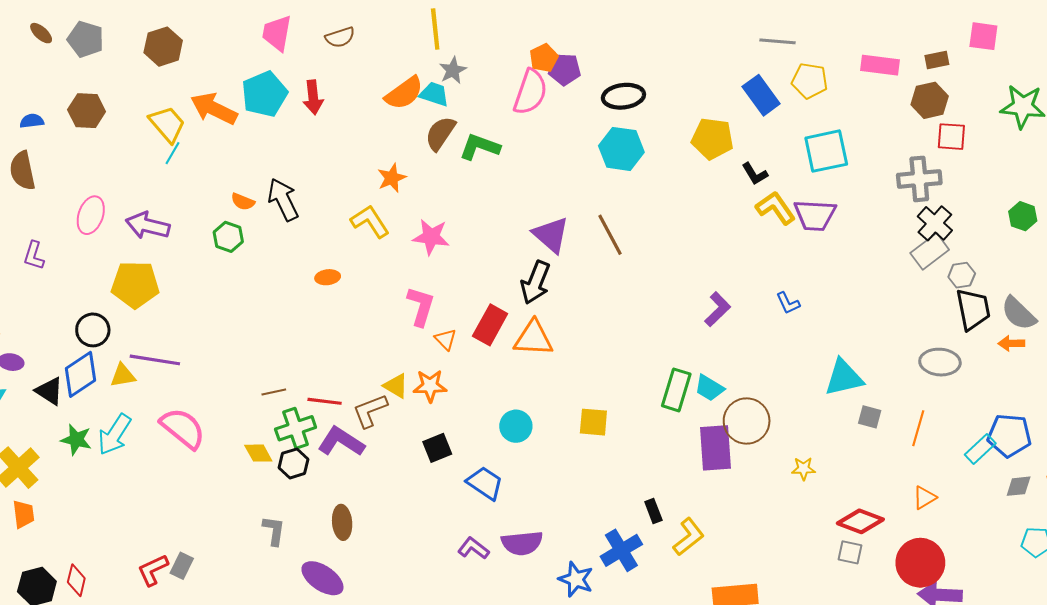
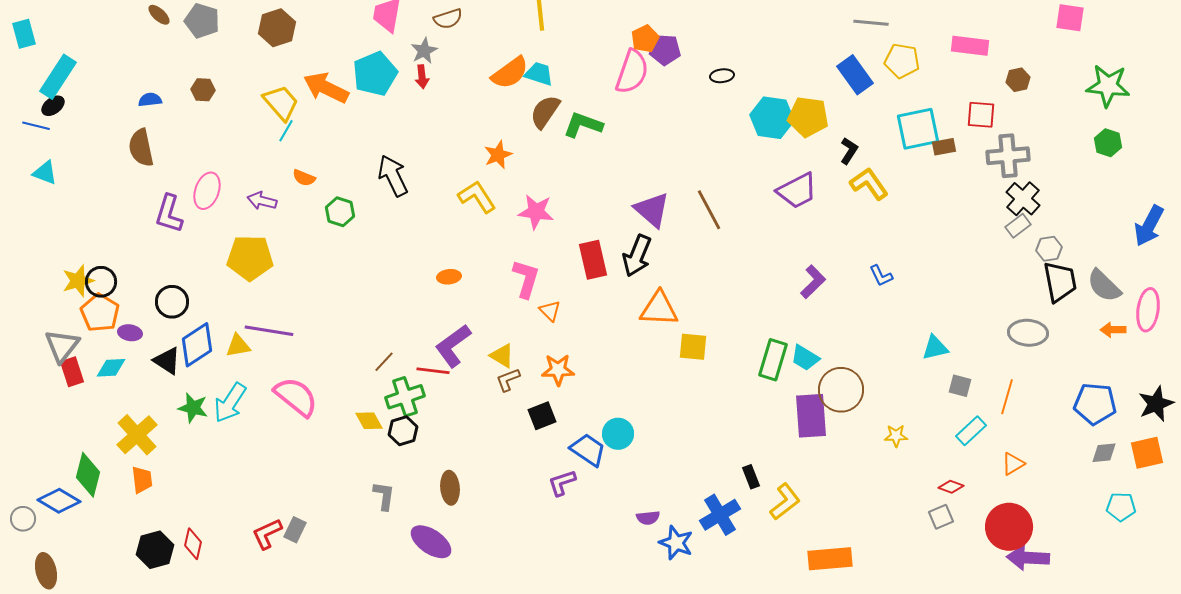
brown rectangle: (937, 60) -> (944, 147), moved
gray star: (453, 70) -> (424, 51), moved
black ellipse: (623, 96) -> (722, 76), size x0.6
red arrow: (313, 97) -> (422, 77), size x0.7
brown hexagon: (930, 100) -> (1018, 80), size x0.7
brown hexagon: (87, 111) -> (203, 90), size x0.7
red square: (951, 137) -> (981, 115), moved
cyan hexagon: (621, 149) -> (772, 118), moved
black L-shape: (755, 174) -> (849, 151), turned -116
orange semicircle: (243, 202) -> (304, 178), moved
purple trapezoid: (815, 215) -> (797, 191), moved, turned -30
green hexagon: (1023, 216) -> (1108, 143), moved
purple arrow: (148, 225) -> (262, 201), size x0.7
gray rectangle: (930, 251) -> (1018, 226), size x0.7
purple L-shape: (34, 255) -> (169, 214), moved, size x1.4
orange ellipse: (328, 277) -> (449, 277), moved
red rectangle: (490, 325) -> (593, 260), moved, turned -42
black circle: (93, 330) -> (172, 302), moved
orange triangle: (533, 338) -> (659, 309), moved
orange arrow: (1011, 343) -> (1113, 330), moved
cyan triangle: (844, 378) -> (935, 348), size x0.7
orange star: (430, 386) -> (558, 370), moved
brown line: (274, 392) -> (384, 362), turned -35
brown L-shape: (370, 411) -> (508, 380), moved, size x0.7
yellow square: (593, 422) -> (693, 347), moved
cyan circle: (516, 426) -> (618, 434), moved
purple L-shape: (341, 442) -> (453, 346), moved, turned -69
cyan rectangle: (980, 449) -> (971, 431), moved
red diamond: (860, 521) -> (951, 487), size x0.6
purple semicircle: (522, 543) -> (648, 518), moved, size x0.6
purple L-shape: (473, 548) -> (562, 483), moved, turned -56
gray square: (850, 552) -> (941, 517), turned -35

